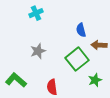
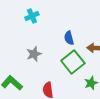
blue semicircle: (81, 30) -> (69, 38), moved

